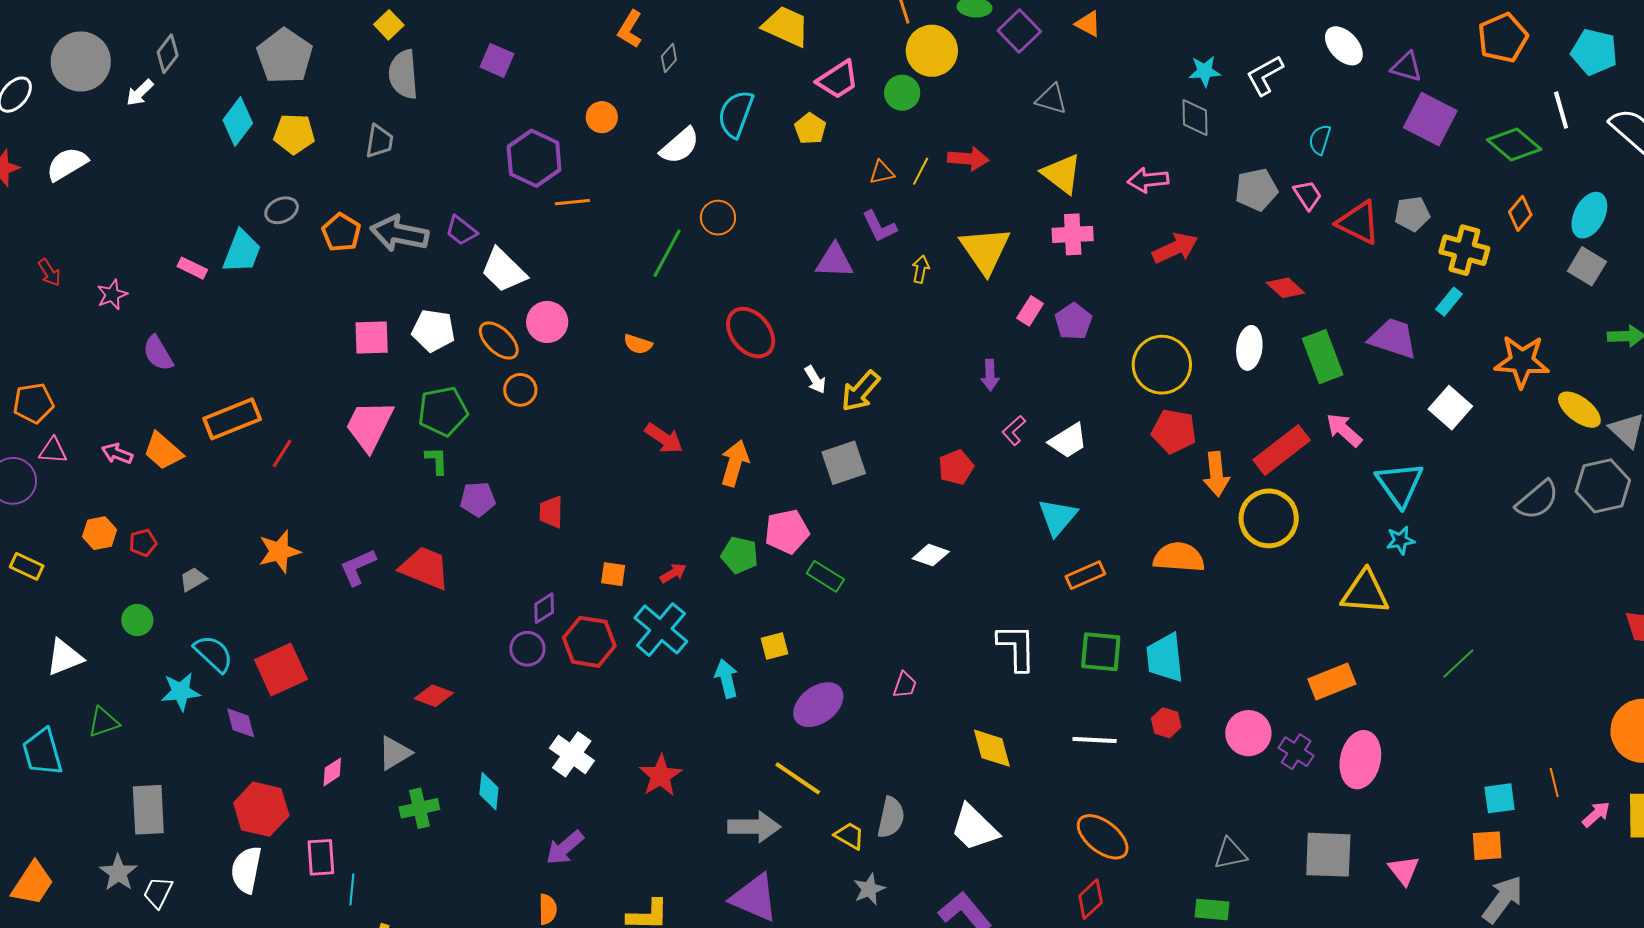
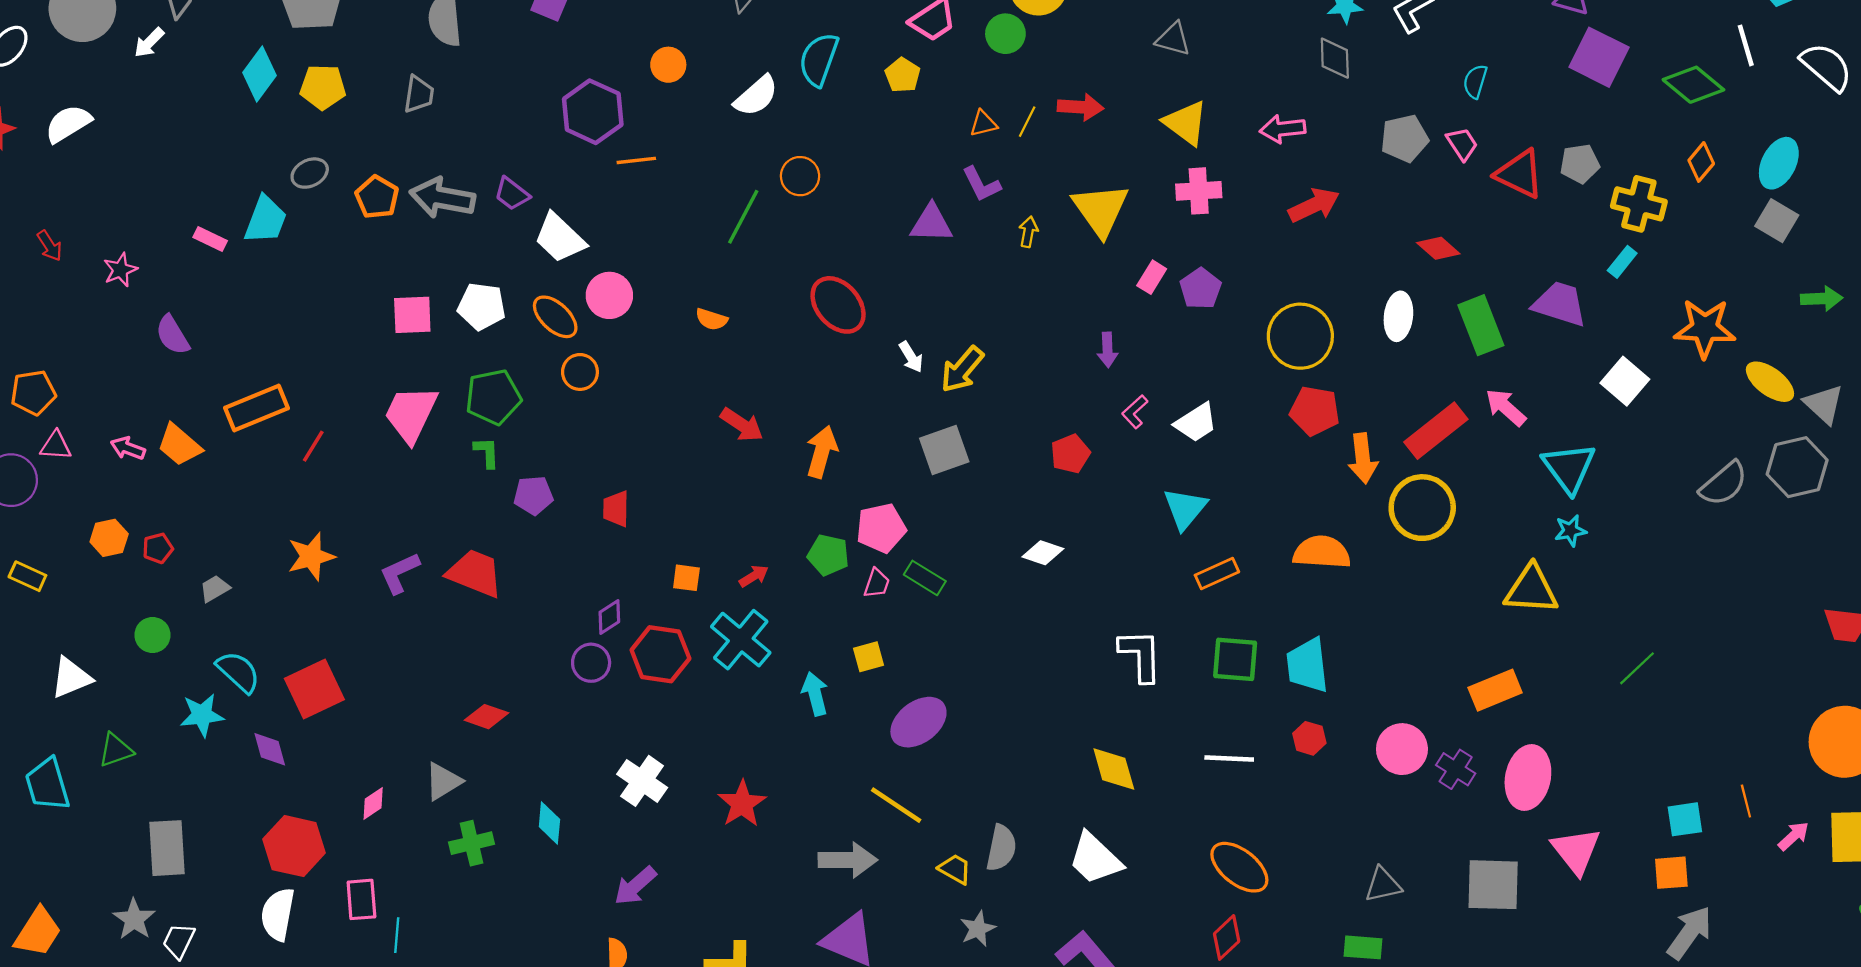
pink trapezoid: (905, 685) -> (877, 583), moved
pink triangle: (1404, 870) -> (1576, 851), moved, size x1.4

